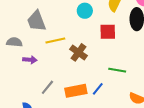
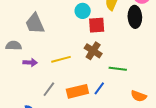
red square: (108, 32) -> (97, 25), moved
yellow line: (55, 40) -> (61, 59), moved
brown cross: (78, 52) -> (93, 51), moved

